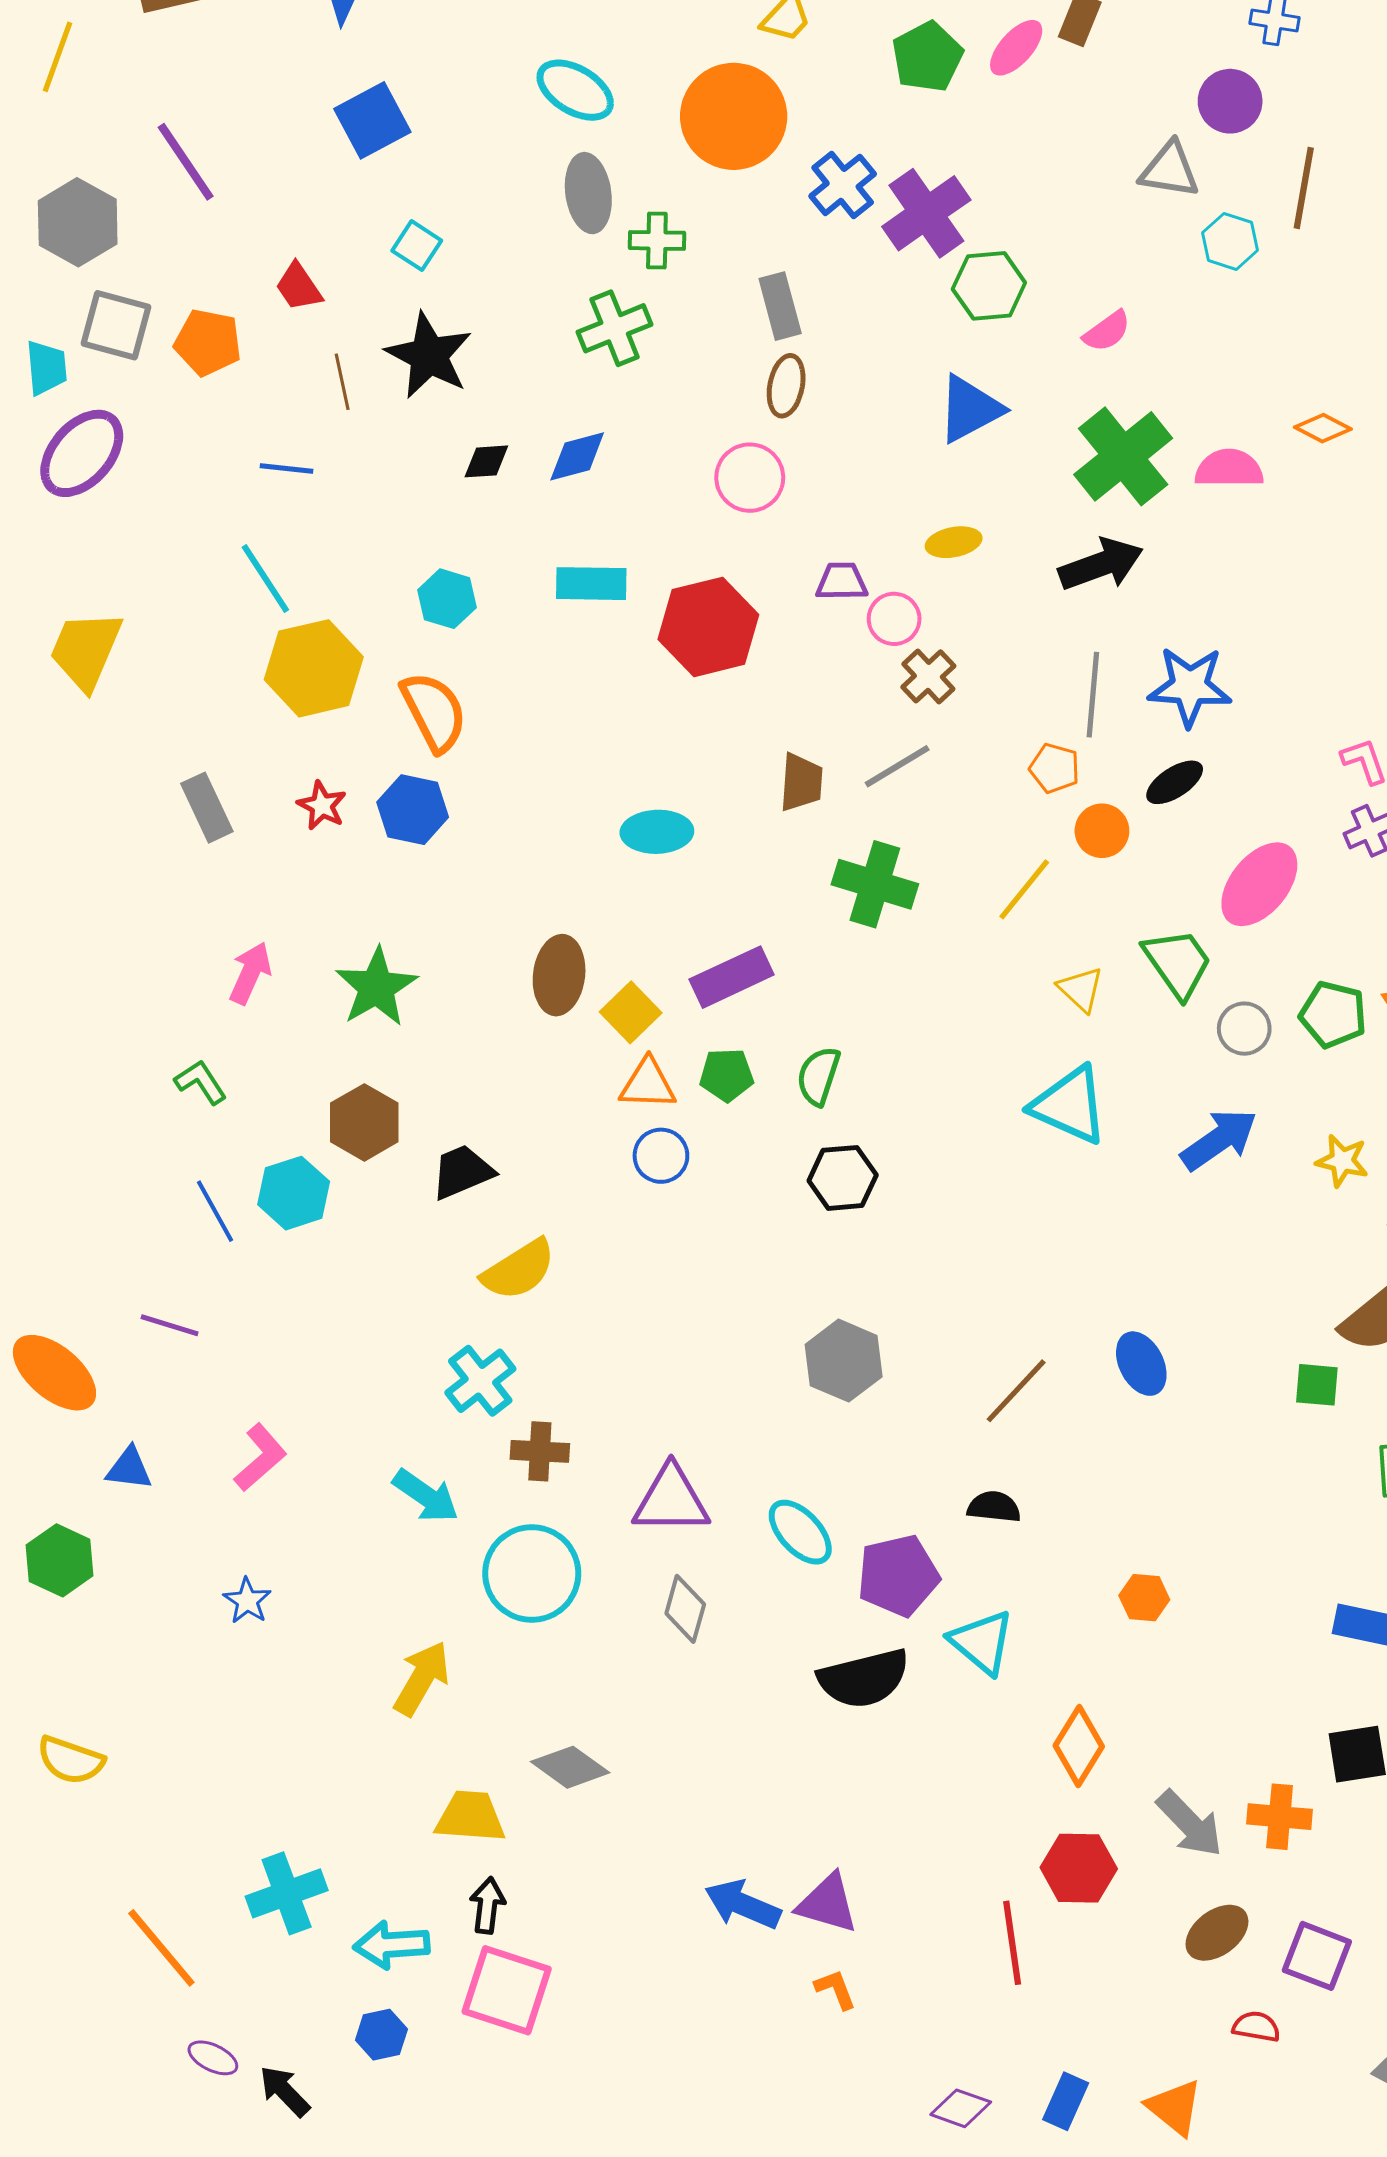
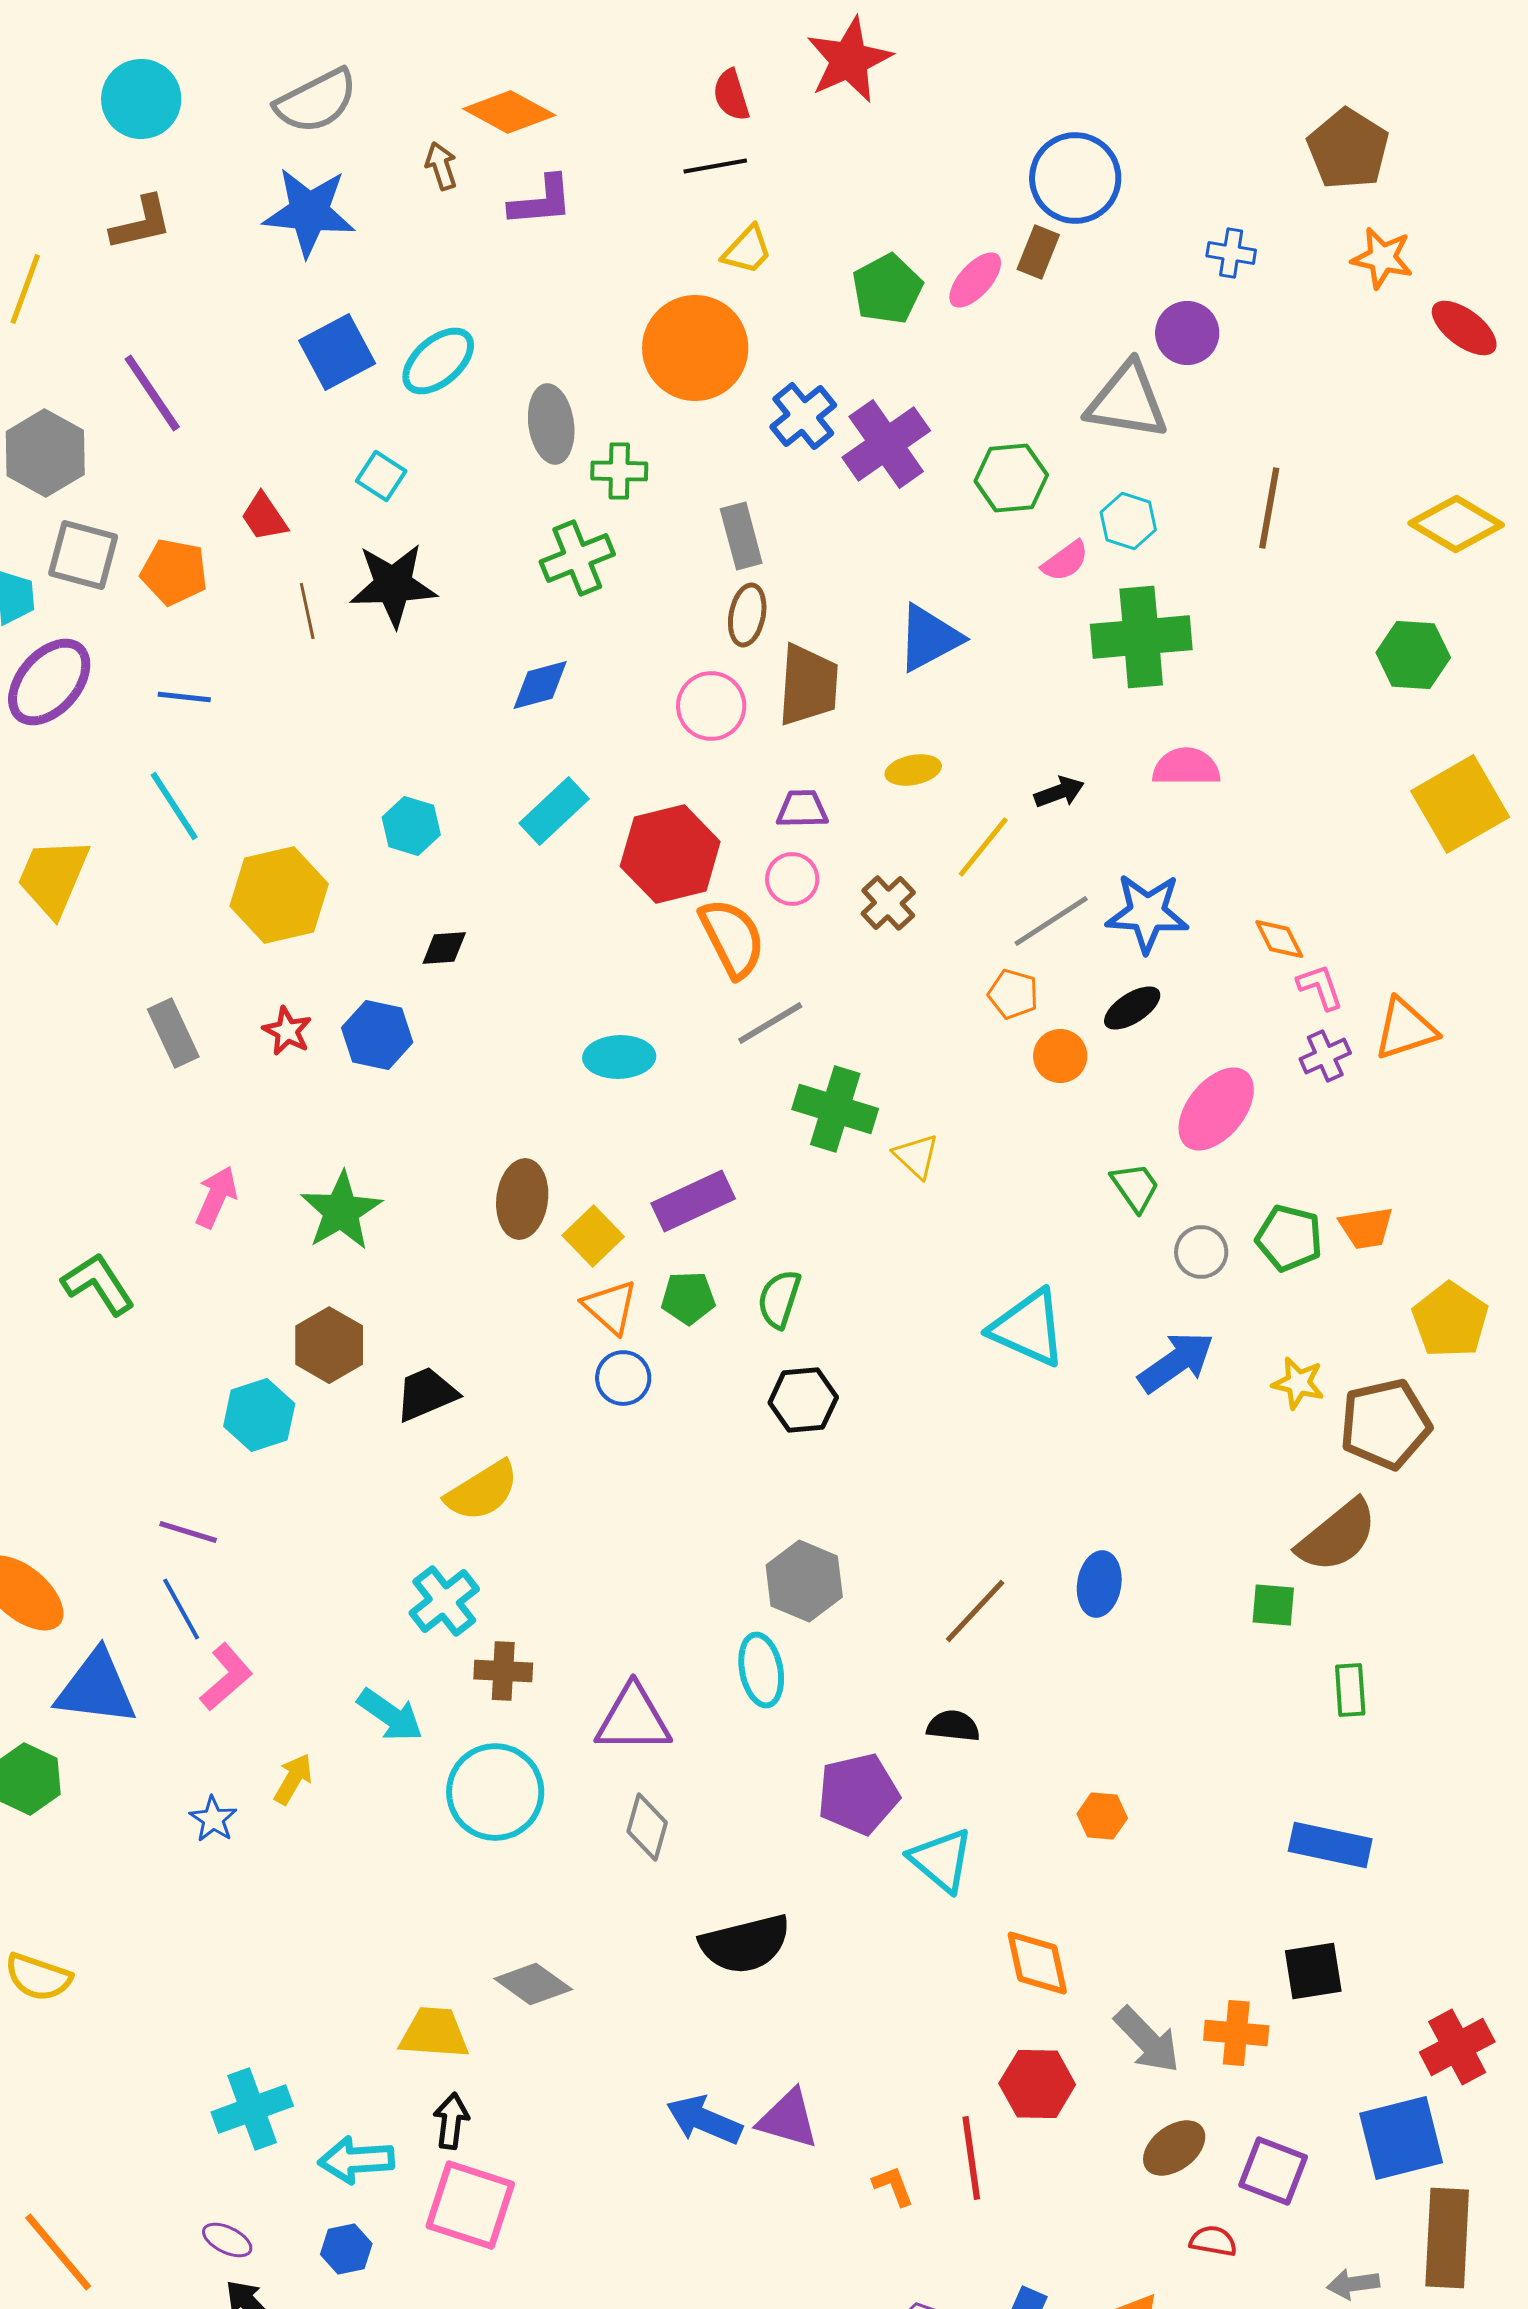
cyan ellipse: (575, 90) -> (438, 361), moved, turned -72
gray triangle: (1170, 170) -> (1127, 401), size x1.4
brown line: (1304, 188) -> (1269, 508), moved
cyan hexagon: (1230, 241) -> (1128, 521), moved
green hexagon: (989, 286) -> (1011, 478), moved
black star: (429, 356) -> (393, 585), turned -30
orange diamond: (1323, 428) -> (1279, 939), moved, turned 36
green cross: (1123, 456) -> (1141, 637), moved, turned 34
black diamond: (486, 461) -> (444, 948), moved
blue line: (287, 469) -> (184, 697), moved
pink semicircle: (1229, 469) -> (1186, 767), moved
black arrow: (1101, 564) -> (1059, 792), size x0.6
cyan line: (265, 579) -> (174, 806), moved
cyan rectangle: (591, 584) -> (554, 811), turned -44
pink circle: (894, 619) -> (792, 879), moved
gray line: (1093, 695) -> (1051, 921), turned 52
orange semicircle: (434, 712) -> (732, 938), moved
gray line: (897, 766) -> (770, 1023), moved
brown trapezoid: (801, 782) -> (808, 685), moved, size x1.4
yellow line: (1024, 889) -> (983, 847), moved
green trapezoid: (1178, 963) -> (1135, 1187), size x0.7
yellow triangle: (1081, 989) -> (916, 1156), moved
green L-shape: (201, 1082) -> (98, 1284), moved, size x1.4
orange triangle: (648, 1084) -> (610, 1307), turned 40
blue line: (215, 1211) -> (181, 1609), moved
purple line: (170, 1325) -> (188, 1532), moved
blue ellipse: (1141, 1364) -> (1099, 1584), turned 36
blue triangle: (129, 1469) -> (96, 1688), size x1.8
cyan ellipse: (800, 1532) -> (761, 1670), moved, turned 32
yellow arrow: (422, 1678) -> (293, 1779), moved, size x0.7
black semicircle: (864, 1678) -> (745, 1944), moved
orange diamond: (1079, 1746) -> (1037, 1963), turned -44
orange line: (161, 1948) -> (58, 2252), moved
orange L-shape: (836, 1989) -> (893, 2186), moved
purple ellipse: (213, 2058) -> (227, 2240), moved

